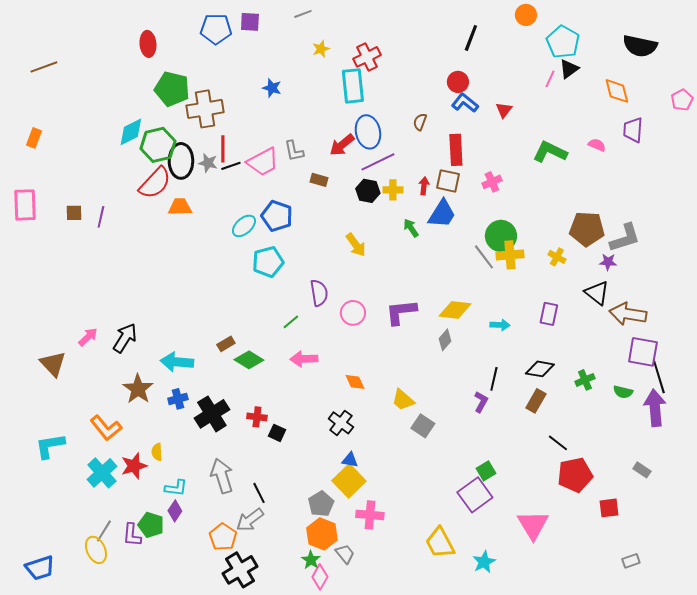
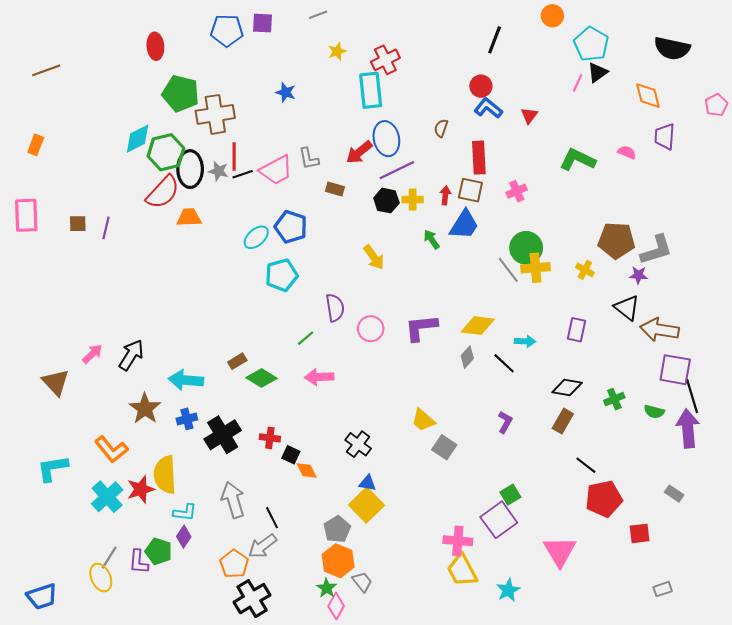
black line: (494, 379) -> (504, 363), moved, turned -60
orange diamond: (355, 382) -> (307, 470), moved
yellow semicircle: (157, 452) -> (165, 475), size x2.0
pink cross: (370, 515) -> (458, 541), moved

